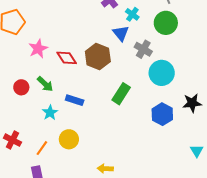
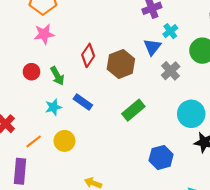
pink star: (38, 49) -> (44, 34), moved
red diamond: (67, 58) -> (88, 55), turned 50
cyan circle: (162, 73) -> (191, 114), moved
blue hexagon: (162, 114) -> (161, 157), moved

